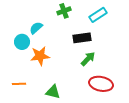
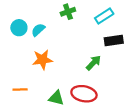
black rectangle: (82, 38) -> (114, 40), moved
cyan circle: (22, 42) -> (19, 28), moved
red ellipse: (101, 84) -> (84, 94), moved

